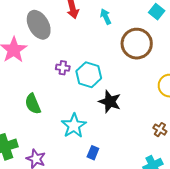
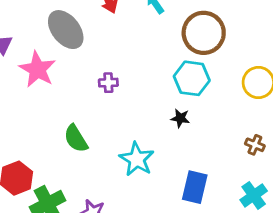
cyan hexagon: (89, 75) -> (192, 78), moved
black star: (110, 102) -> (180, 118), size x0.6
blue rectangle: (93, 153) -> (195, 187), moved, size x1.6

